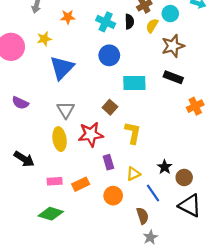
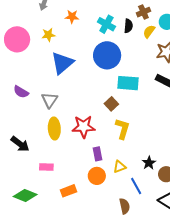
blue circle: (109, 55) -> (107, 55), size x1.4
brown square: (110, 107) -> (111, 104), moved
gray triangle: (66, 110) -> (49, 100), moved
orange rectangle: (81, 184) -> (69, 191), moved
orange circle: (113, 196) -> (97, 176), moved
green diamond: (51, 214) -> (25, 195), moved

